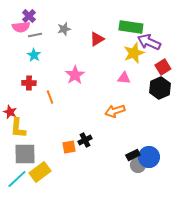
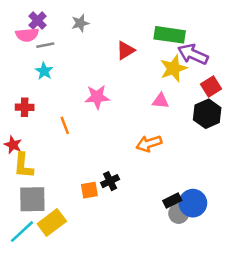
gray star: (64, 29) -> (80, 23), moved
pink star: (75, 75) -> (97, 97), turned 30
red cross: (29, 83) -> (25, 107), moved

